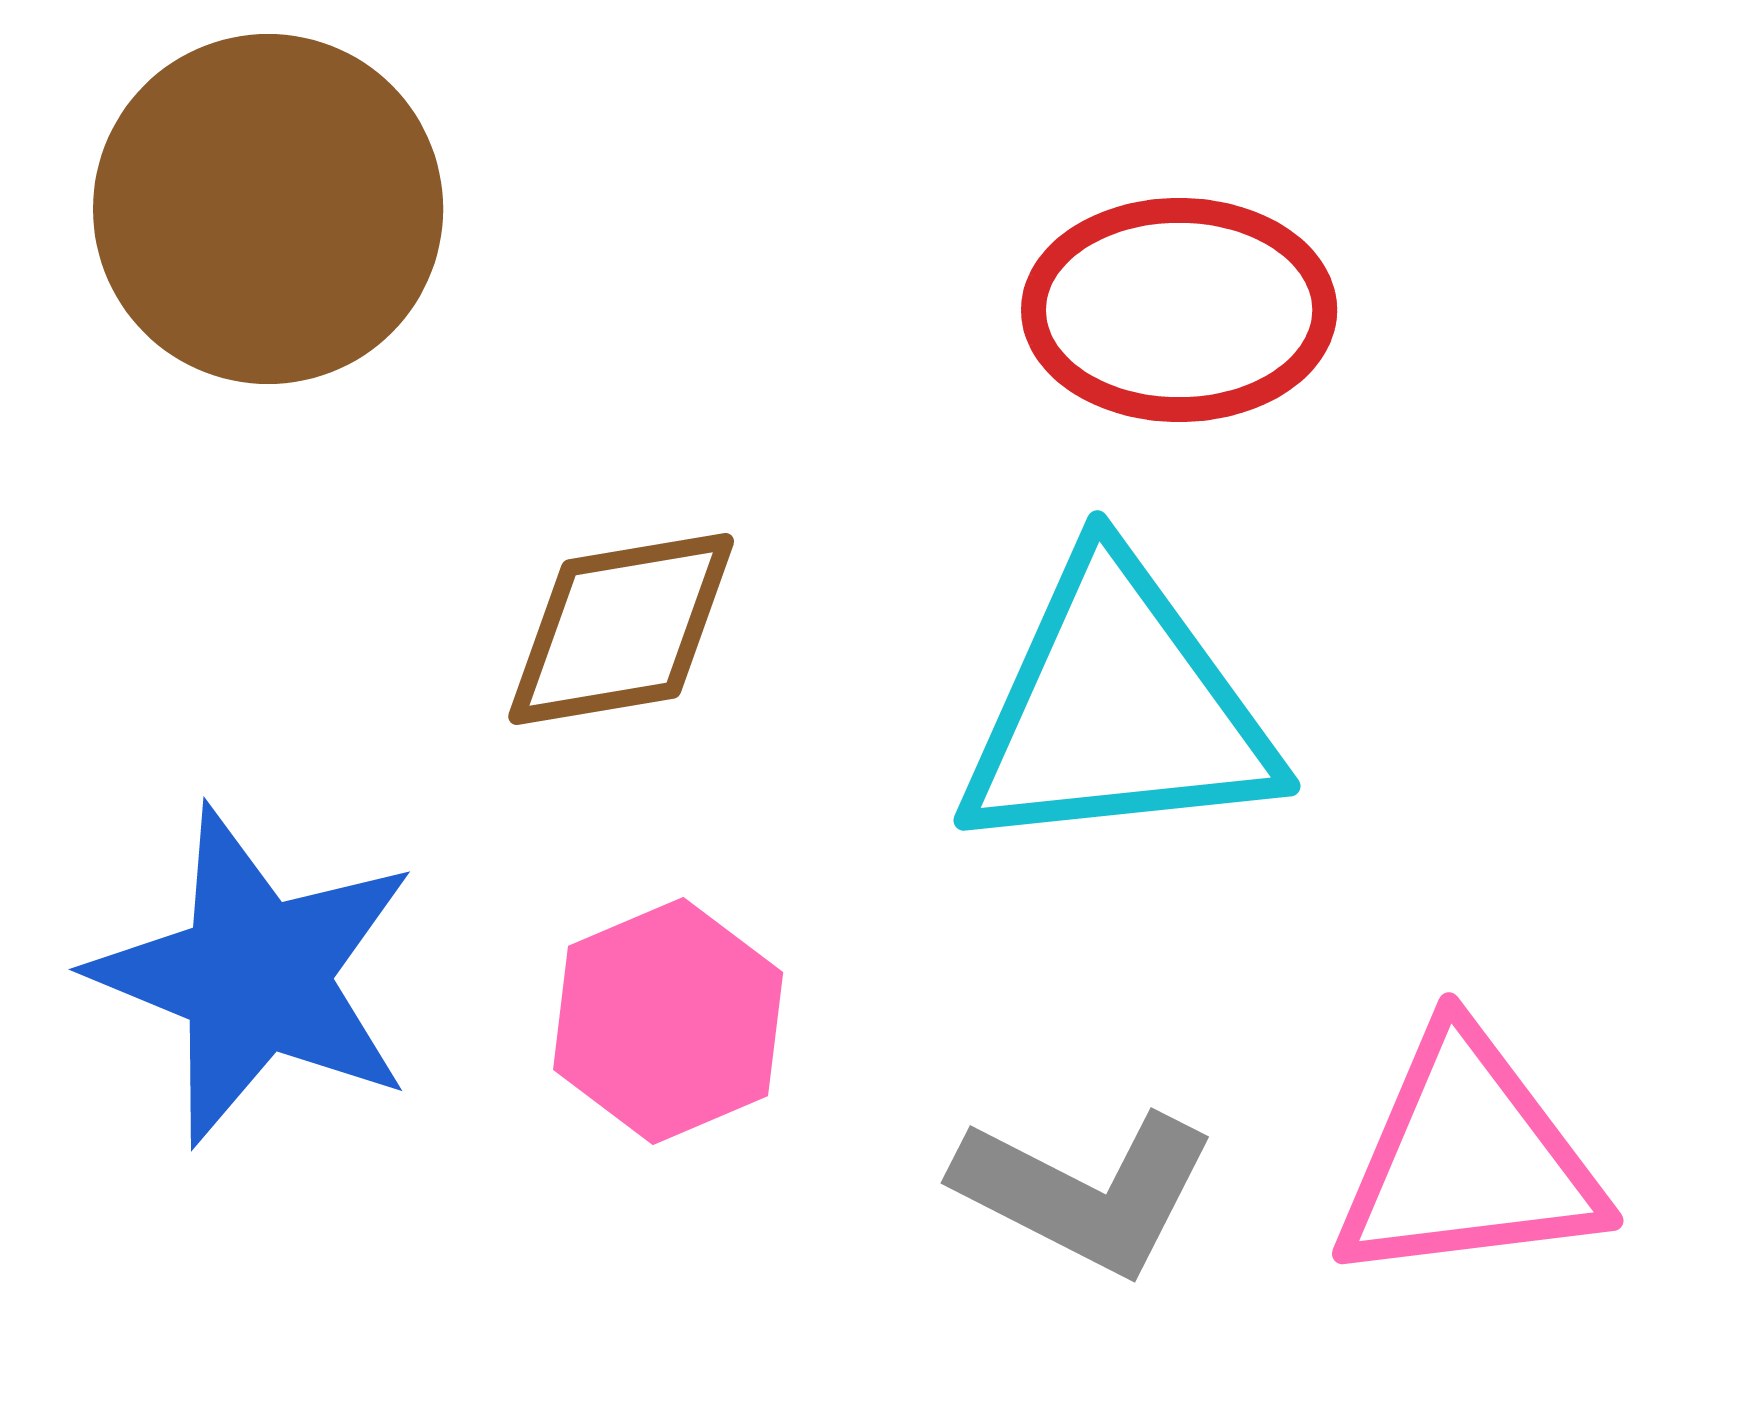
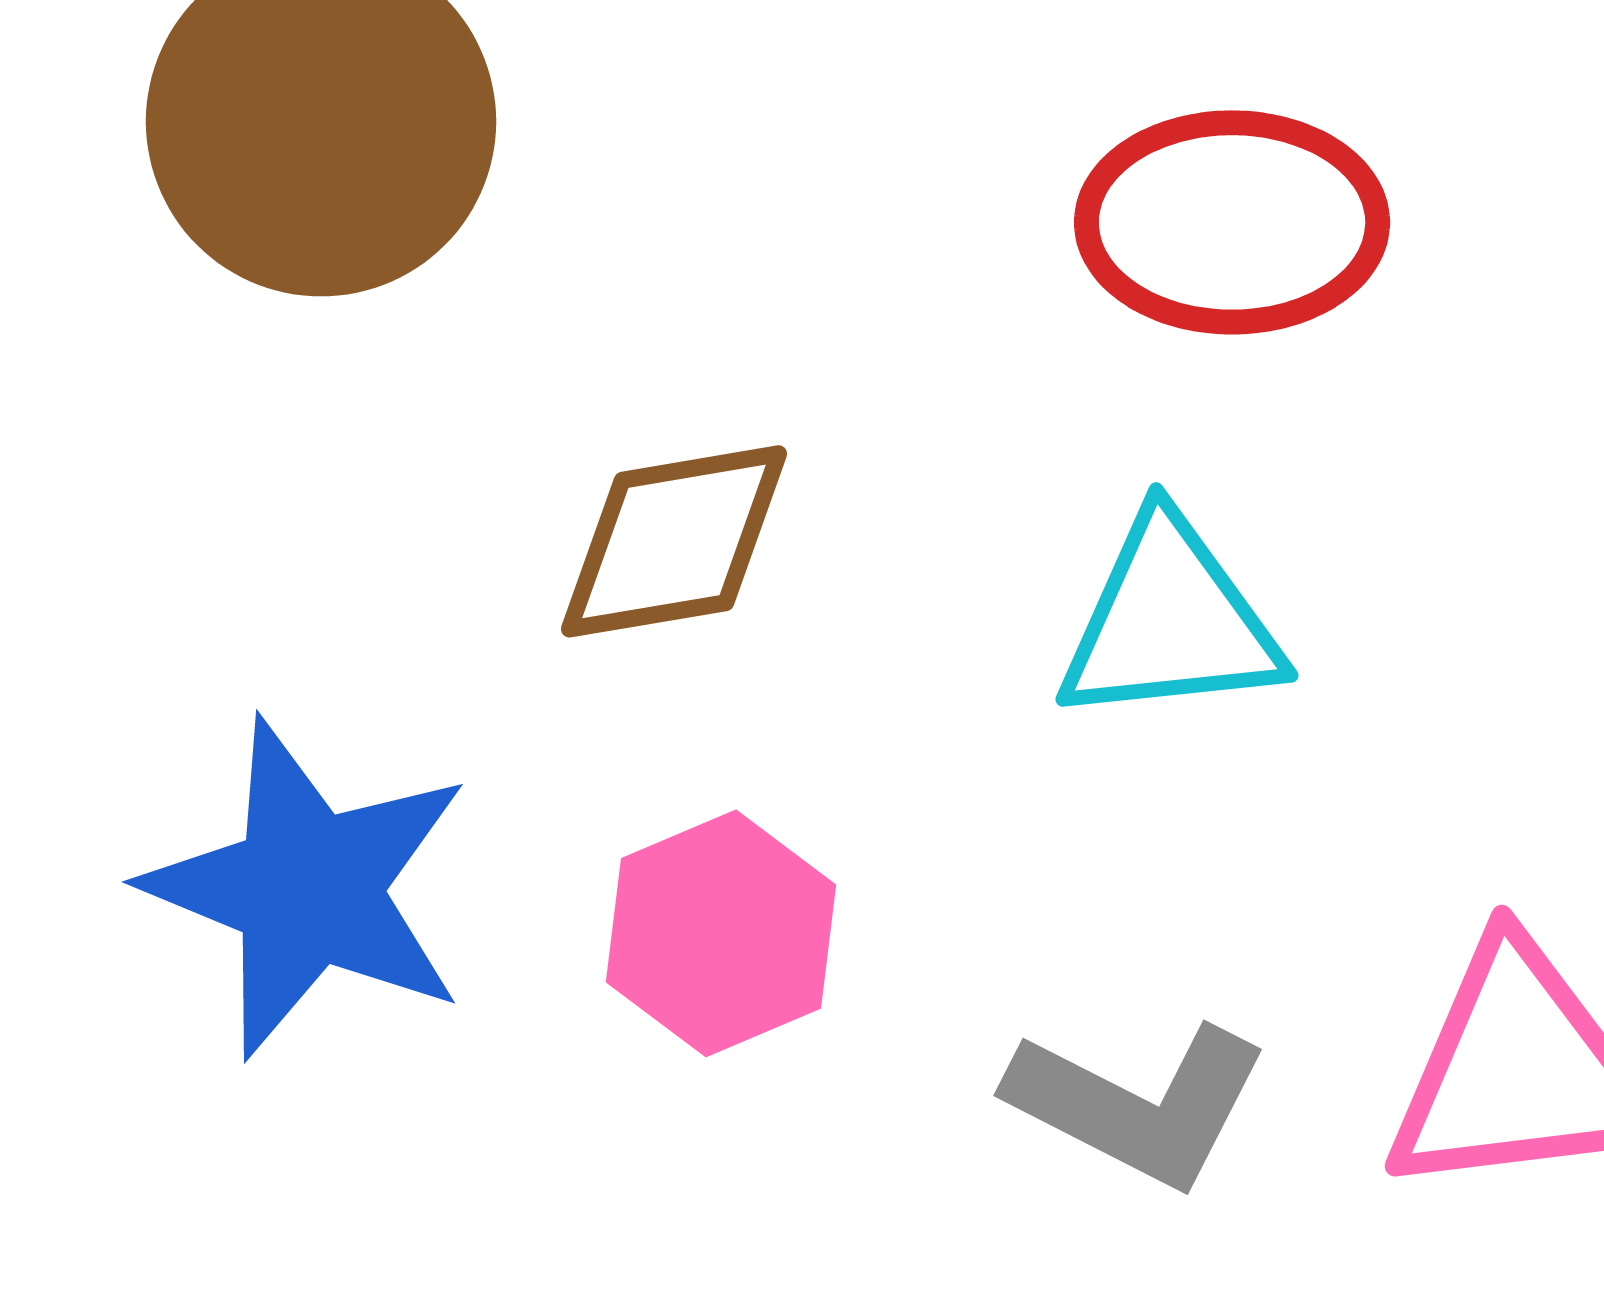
cyan triangle: (1117, 709) -> (1170, 621), size x0.7

